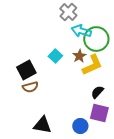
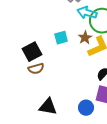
cyan square: (55, 56) -> (61, 38), turned 32

